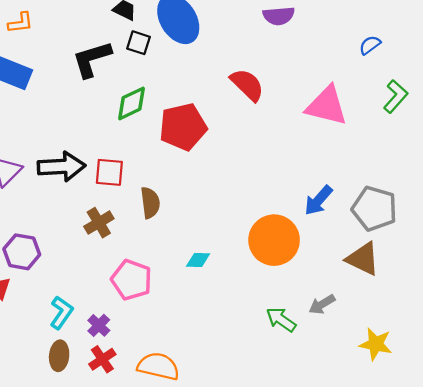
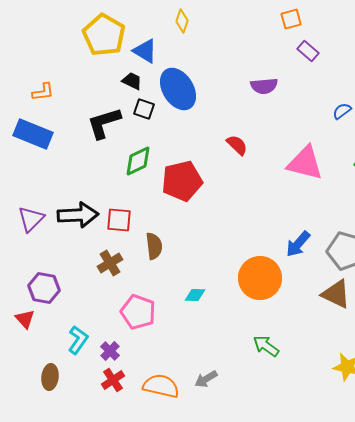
red semicircle: (247, 85) -> (237, 145), size x0.7
gray arrow: (322, 304) -> (206, 379), moved
brown ellipse: (59, 356) -> (50, 377), moved

